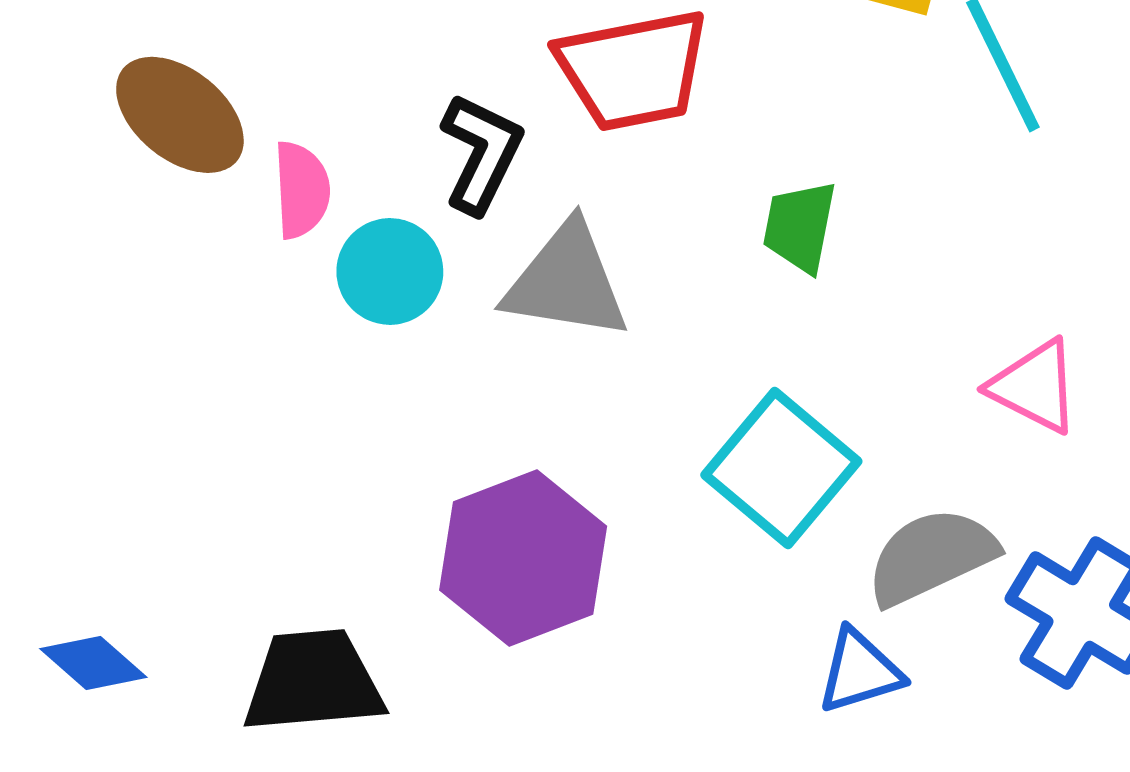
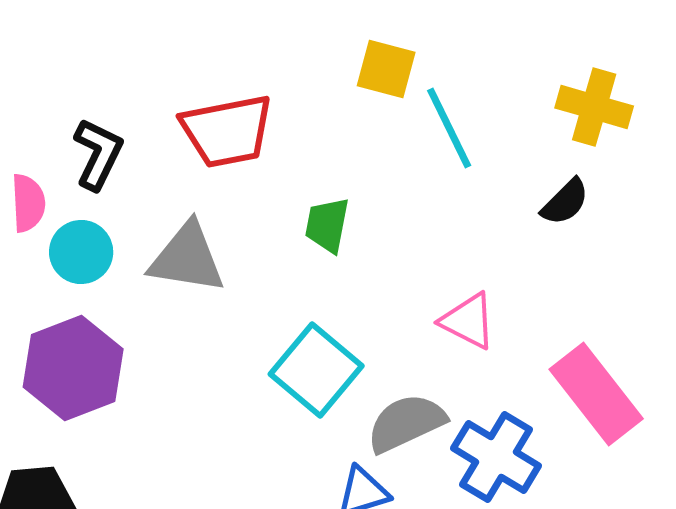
black L-shape: (481, 153) -> (98, 154), moved
purple hexagon: (523, 558) -> (73, 368), moved

